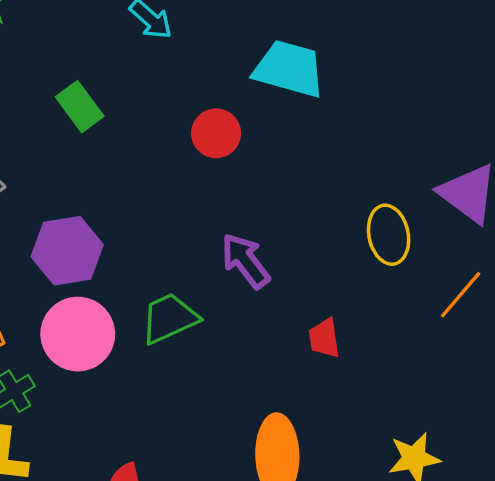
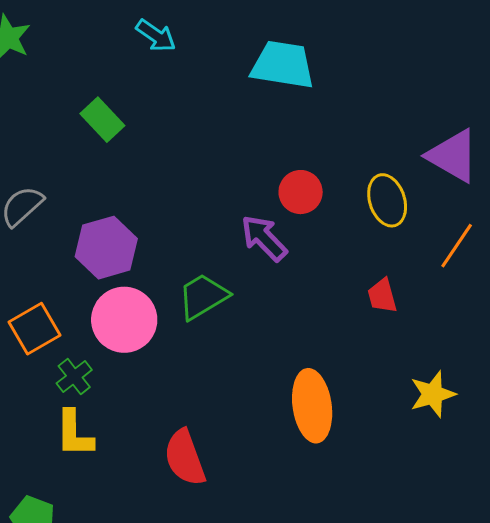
red circle: (216, 133) -> (301, 192), moved
red trapezoid: (324, 338) -> (382, 296), moved

